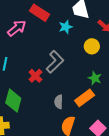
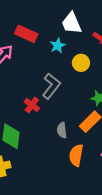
yellow circle: (92, 46) -> (81, 63), moved

